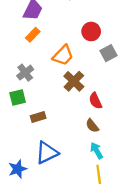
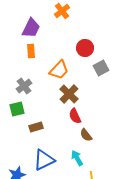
orange rectangle: (33, 35) -> (31, 51), turned -48
red semicircle: (95, 101) -> (75, 116), moved
cyan arrow: (97, 151) -> (77, 158), moved

